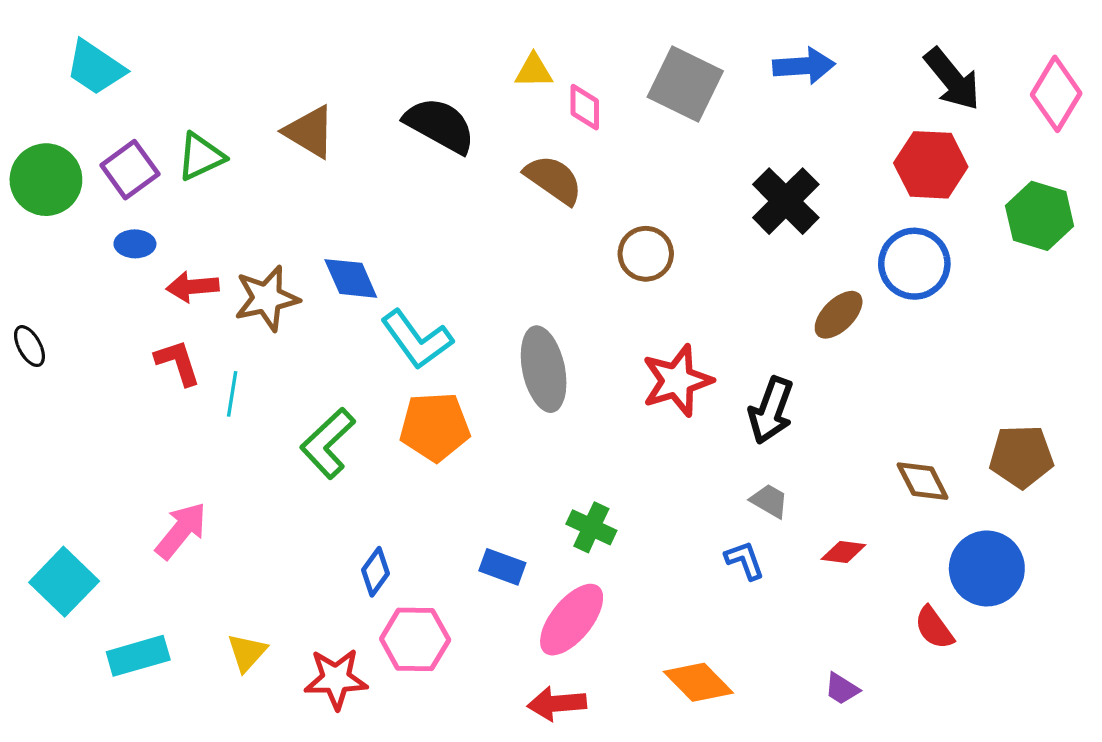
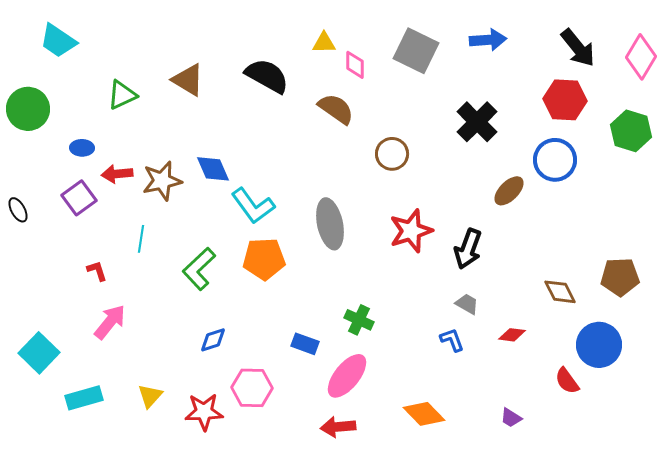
purple square: (130, 170) -> (79, 198), moved
red L-shape: (178, 363) -> (97, 271), moved, size x0.7
blue diamond: (376, 572) -> (213, 340), moved, turned 36

